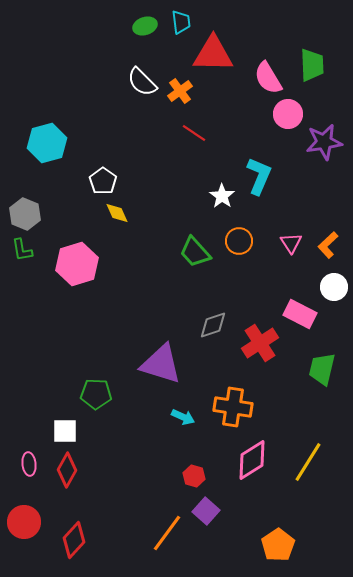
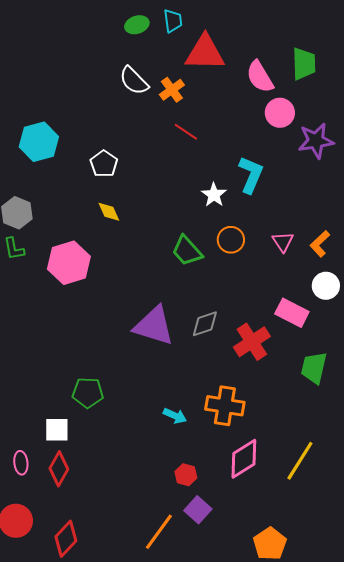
white pentagon: (103, 181) -> (104, 164), moved
purple triangle: (161, 364) -> (154, 326), moved

